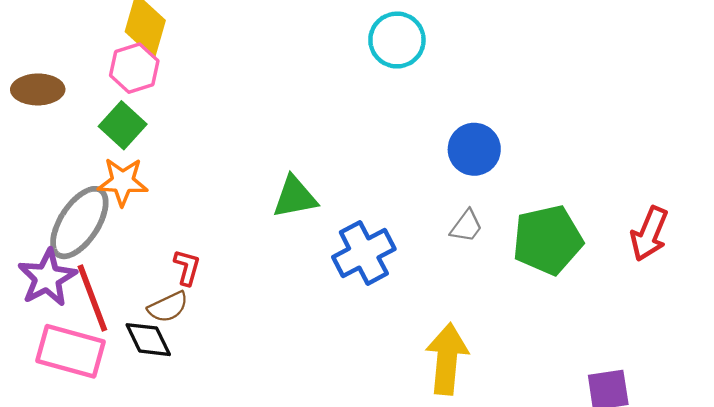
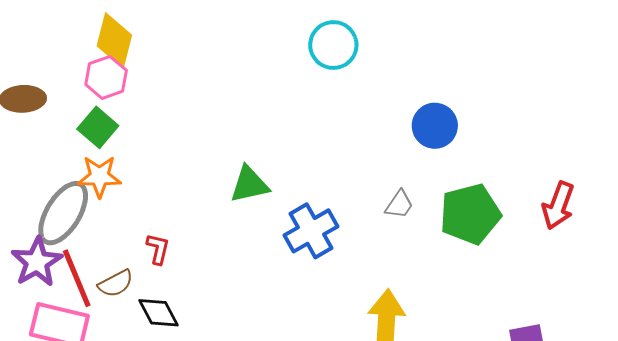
blue circle: (474, 149) -> (435, 126), moved
brown semicircle: (168, 307) -> (116, 284), moved
black diamond: (148, 340) -> (158, 313), moved

